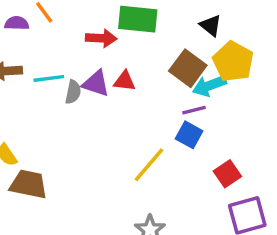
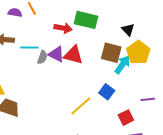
brown square: (188, 68) -> (111, 53), turned -30
red triangle: (125, 81) -> (73, 55), size x1.5
cyan arrow: (209, 86) -> (122, 65), turned 138
purple line: (194, 110) -> (148, 99), moved

